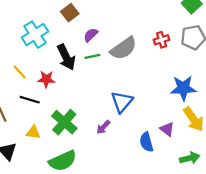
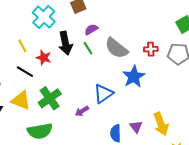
cyan cross: (35, 35) -> (44, 17), turned -30
gray semicircle: (124, 48) -> (116, 48), turned 60
green line: (92, 56) -> (88, 48), turned 56
blue star: (183, 88) -> (134, 77), moved, turned 30
yellow triangle: (33, 132) -> (21, 100), size x1.5

